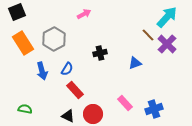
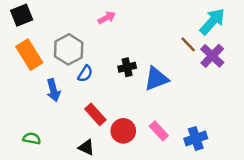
blue triangle: (135, 63) -> (156, 79), moved, size x1.5
blue semicircle: (67, 69) -> (85, 74), moved
red circle: (93, 114) -> (123, 131), moved

